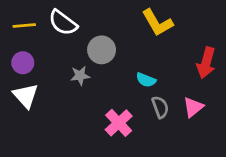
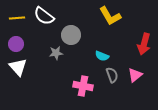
pink cross: (119, 123) -> (83, 86), turned -36

